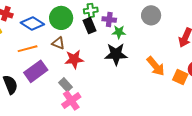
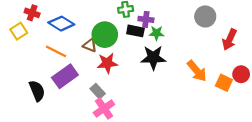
gray circle: (151, 15) -> (205, 16), moved
green circle: (61, 18) -> (105, 35), moved
black rectangle: (89, 26) -> (135, 31), moved, turned -56
orange line: (28, 49) -> (56, 51), turned 42

